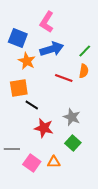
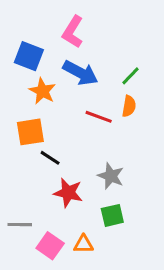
blue arrow: (52, 49) -> (80, 73), turned 45
green square: (73, 143) -> (112, 215), turned 35

